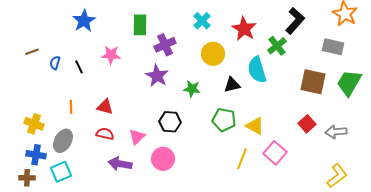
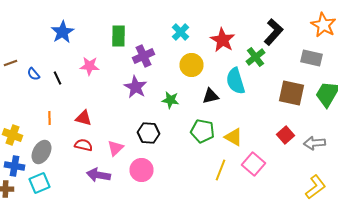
blue semicircle: (55, 63) -> (34, 74), turned -56

